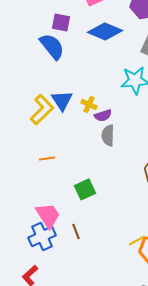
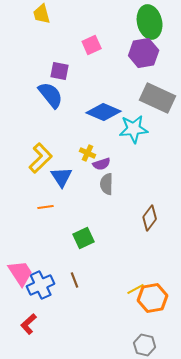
blue diamond: (105, 31) -> (104, 112), moved
blue triangle: (62, 100) -> (62, 177), moved
pink trapezoid: (48, 215) -> (21, 273), moved

